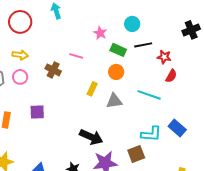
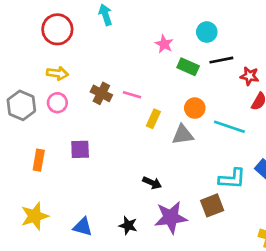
pink line: (76, 56) -> (132, 95), moved
orange circle: (116, 72) -> (195, 108), moved
black arrow: (91, 137) -> (152, 183), size x0.6

